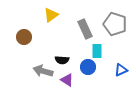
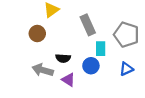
gray pentagon: (115, 24) -> (126, 35), moved
brown circle: (24, 37) -> (37, 34), moved

